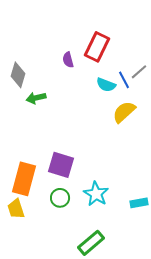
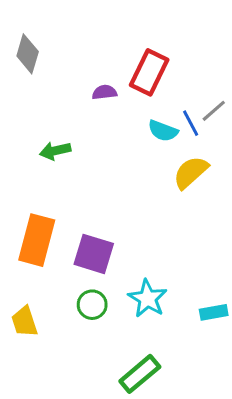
purple semicircle: (68, 60) -> (104, 92), turned 98
gray diamond: (18, 75) -> (28, 54), moved
orange rectangle: (24, 179) -> (37, 240), moved

